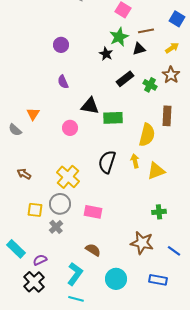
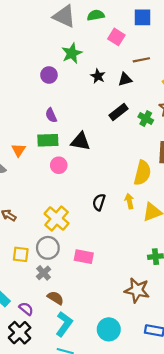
green star: (119, 37) -> (72, 53), moved
black triangle: (139, 49) -> (125, 79), moved
black star: (106, 54) -> (98, 76), moved
green rectangle: (113, 118) -> (48, 140), moved
black semicircle: (107, 162) -> (99, 202), size x0.7
brown semicircle: (93, 250) -> (55, 298), moved
purple semicircle: (40, 260) -> (26, 309), turned 64

